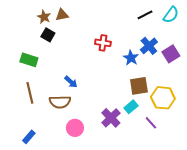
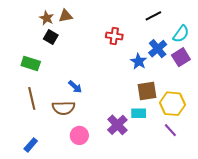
cyan semicircle: (171, 15) -> (181, 34), moved
red cross: (103, 43) -> (114, 36), moved
cyan rectangle: (131, 107) -> (139, 113), turned 40
purple line: (151, 123) -> (170, 130), moved

